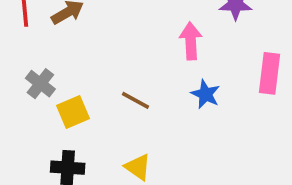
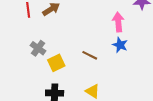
blue star: (206, 94) -> (120, 45), moved

